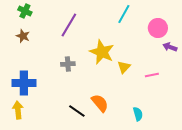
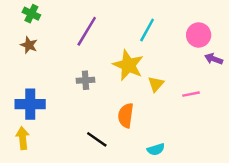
cyan line: (124, 14) -> (147, 30), moved
orange semicircle: (100, 103) -> (126, 115), moved, turned -132
cyan semicircle: (138, 114) -> (156, 149), moved, turned 88

